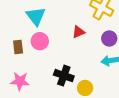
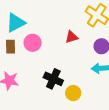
cyan triangle: (36, 16) -> (16, 23), moved, turned 35

